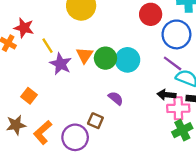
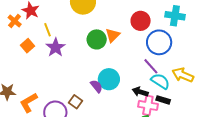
orange triangle: (85, 55) -> (113, 35), moved
green circle: (105, 58) -> (97, 39), moved
cyan circle: (127, 60) -> (109, 79), moved
orange square: (29, 96) -> (28, 46), moved

